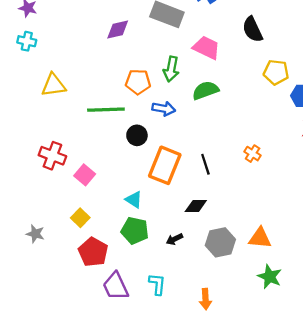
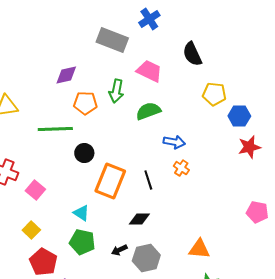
purple diamond: (118, 29) -> (66, 75), moved
blue arrow: (164, 109) -> (174, 142), moved
orange cross: (253, 154) -> (181, 168), moved
gray hexagon: (220, 242) -> (146, 258), moved

